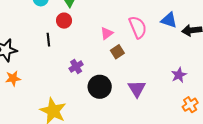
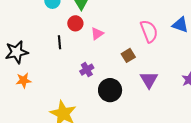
pink triangle: (107, 33) -> (97, 34), moved
purple triangle: (137, 89) -> (149, 80), moved

